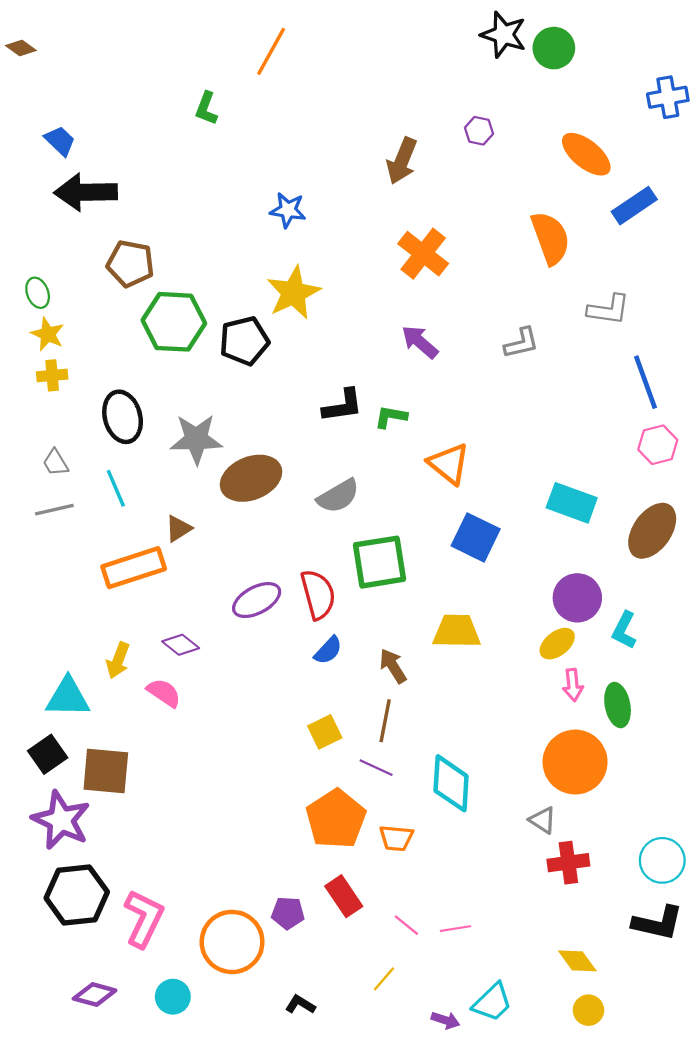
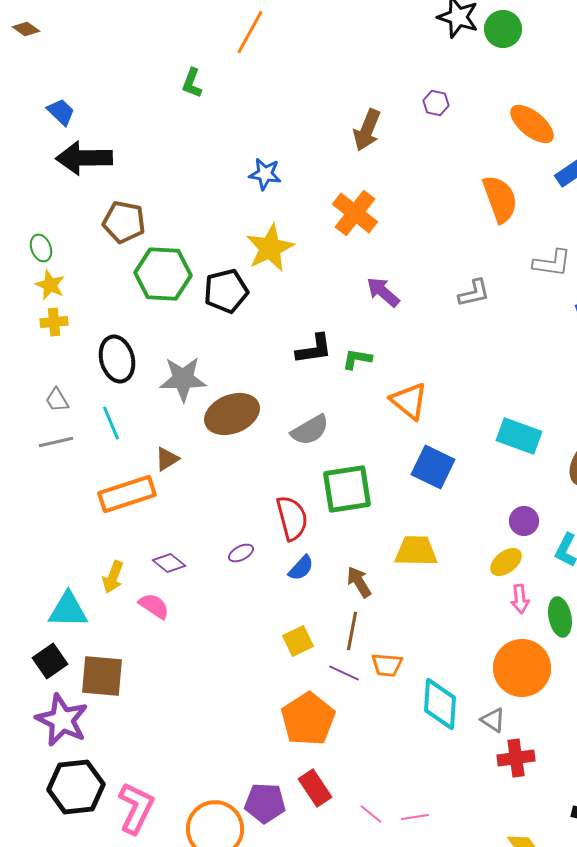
orange cross: (423, 254) -> (355, 213), moved
purple circle: (577, 598) -> (524, 521), size x0.7
purple ellipse: (257, 600) -> (241, 553), moved, size x0.6
cyan diamond: (451, 783) -> (440, 704), moved
orange trapezoid: (396, 838) -> (387, 665), moved
purple pentagon: (288, 913) -> (265, 803), size x1.4

